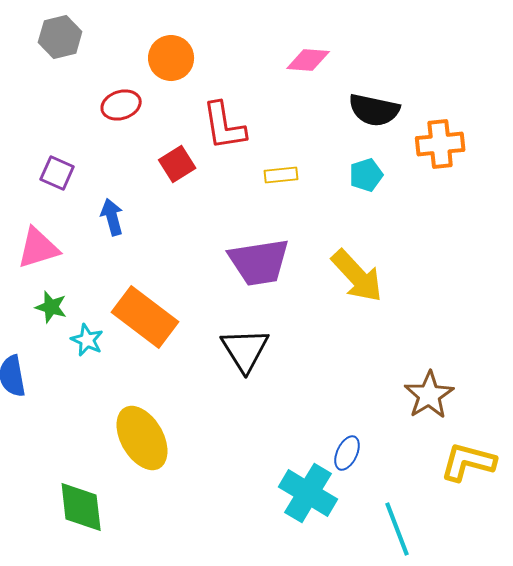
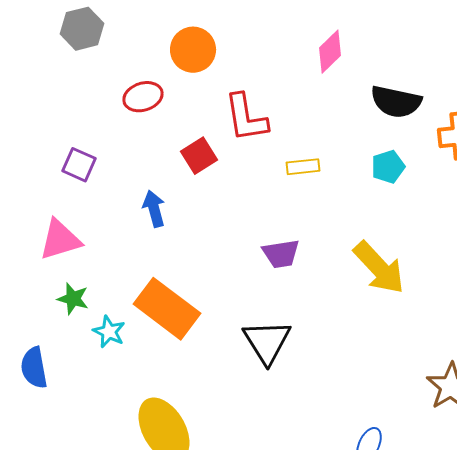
pink diamond: (308, 60) -> (330, 52), turned -48
blue arrow: (112, 217) -> (154, 209), moved
purple trapezoid: (259, 262) -> (281, 254), size x0.6

